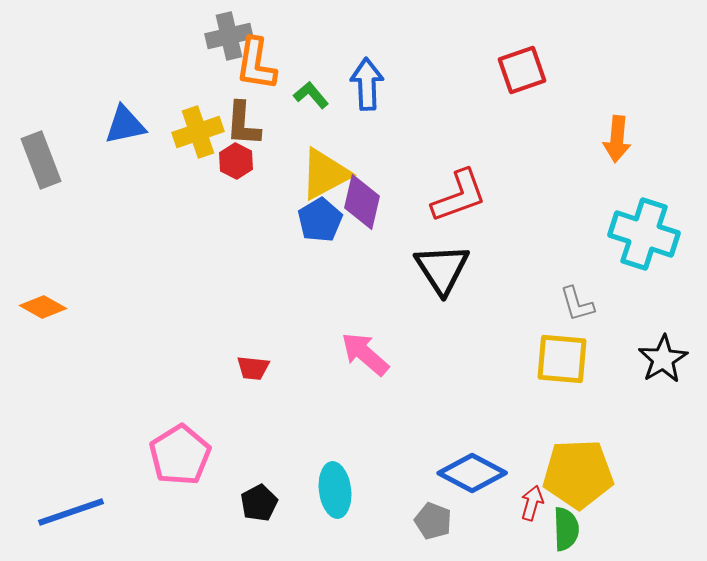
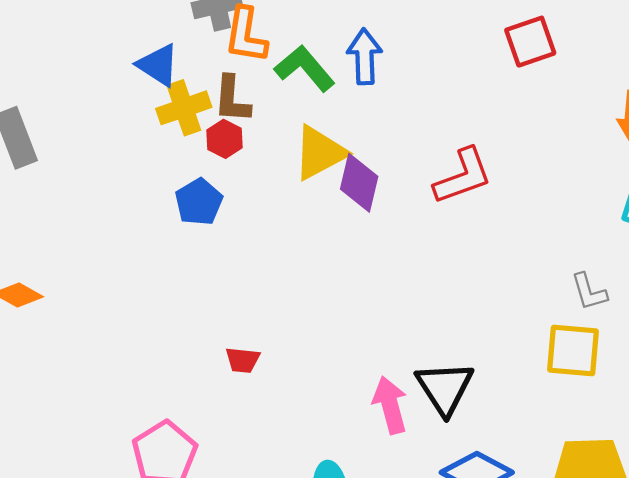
green L-shape: (311, 95) -> (305, 68), size x1.6
blue triangle: (125, 125) -> (158, 65), moved, turned 45
blue pentagon: (320, 220) -> (199, 202), moved
black triangle: (442, 269) -> (445, 388), moved
pink arrow: (365, 354) -> (390, 405), moved, turned 34

